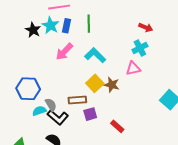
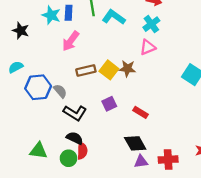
black star: (33, 30) -> (21, 31), moved
cyan L-shape: (95, 55) -> (114, 17), moved
brown rectangle: (77, 100) -> (86, 71), moved
gray semicircle: (51, 105) -> (60, 91), moved
cyan semicircle: (39, 111) -> (16, 67), moved

